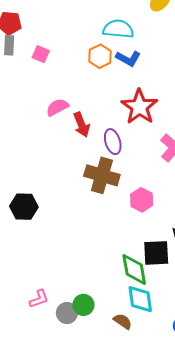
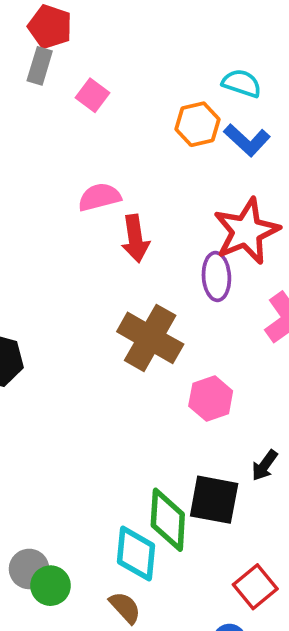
cyan semicircle: (118, 29) -> (242, 83), size x0.7
purple ellipse: (113, 142) -> (216, 276), moved
cyan diamond: (140, 299) -> (136, 554), moved
green circle: (83, 305) -> (51, 586), moved

